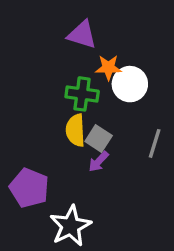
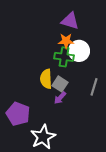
purple triangle: (82, 35) -> (70, 21), moved
green cross: (82, 94) -> (64, 57), moved

